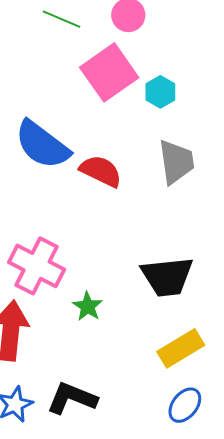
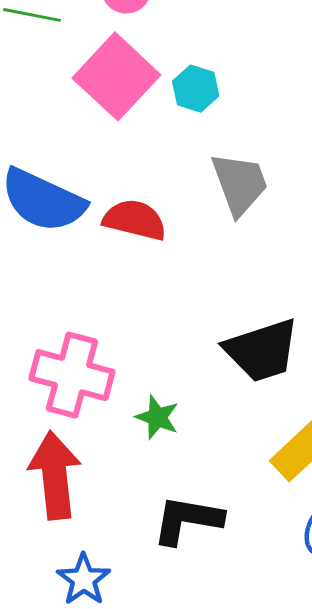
black L-shape: (72, 398) -> (187, 520), moved

